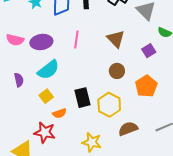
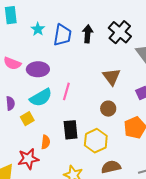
pink line: (76, 40) -> (66, 91), moved
yellow square: (46, 96) -> (27, 119), moved
orange semicircle: (59, 113) -> (46, 142), turned -72
red star: (45, 132) -> (28, 159), turned -30

